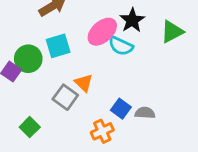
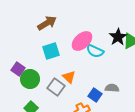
black star: (132, 20) -> (118, 37), moved
green circle: (28, 59) -> (30, 79), moved
gray semicircle: (145, 113) -> (112, 88), moved

